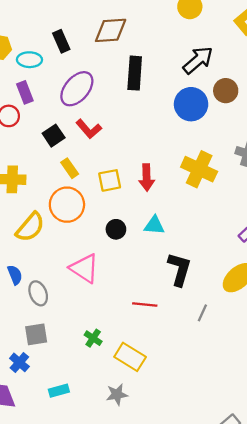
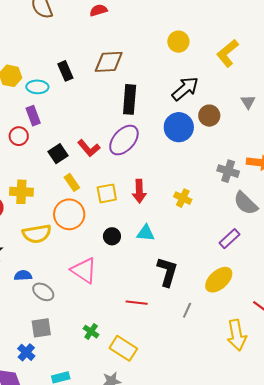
purple ellipse: (77, 89) -> (124, 140), moved
yellow cross: (199, 169) -> (183, 198), moved, size x0.6
yellow semicircle: (30, 227) -> (37, 234), turned 40
blue semicircle: (15, 275) -> (23, 275), turned -72
gray ellipse: (38, 293) -> (43, 292), turned -35

